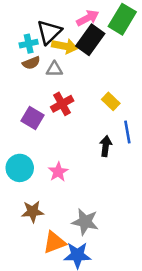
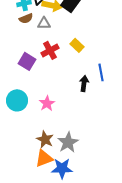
yellow rectangle: (111, 101) -> (77, 45), moved
brown star: (33, 212) -> (45, 139), moved, turned 30
gray star: (85, 222) -> (68, 142), turned 30

